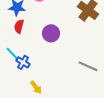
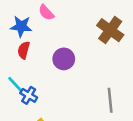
gray line: (88, 66) -> (110, 100), turned 60

